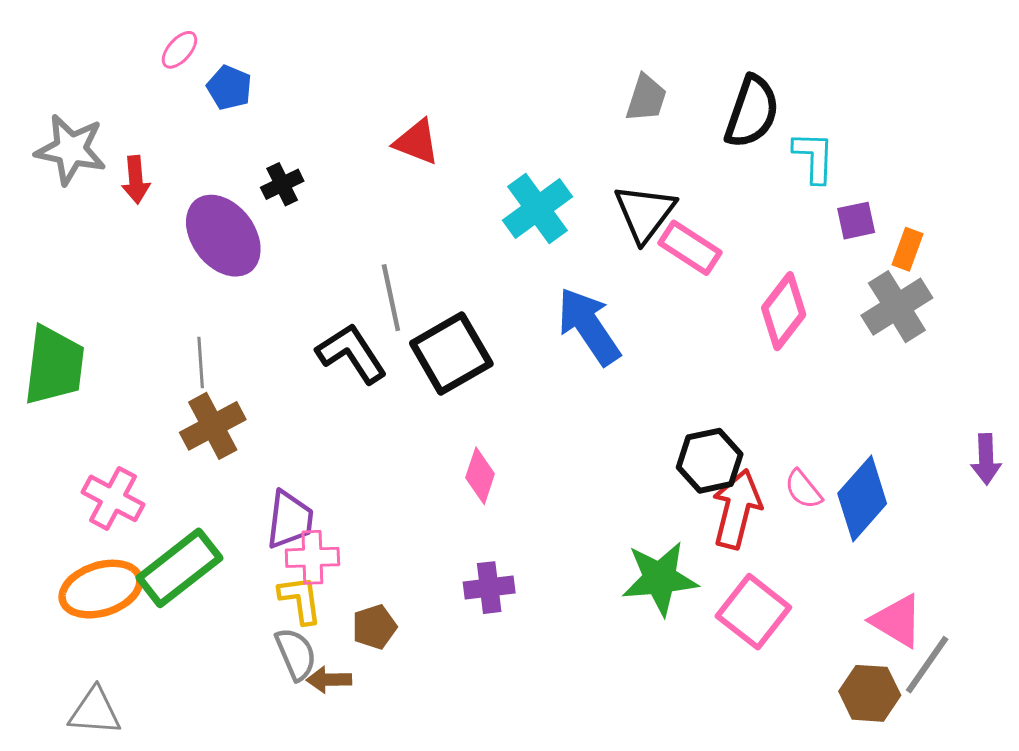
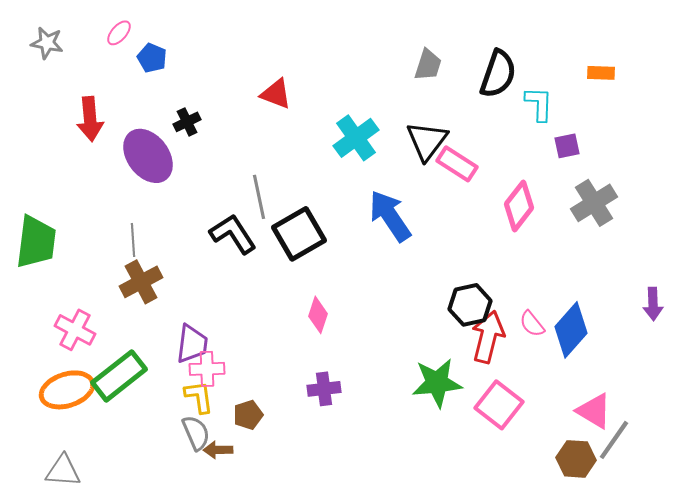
gray star: (71, 150) -> (47, 43), moved, size x0.7
red arrow: (136, 180) -> (90, 119), size x1.4
orange rectangle: (907, 249) -> (601, 73), moved, turned 72

